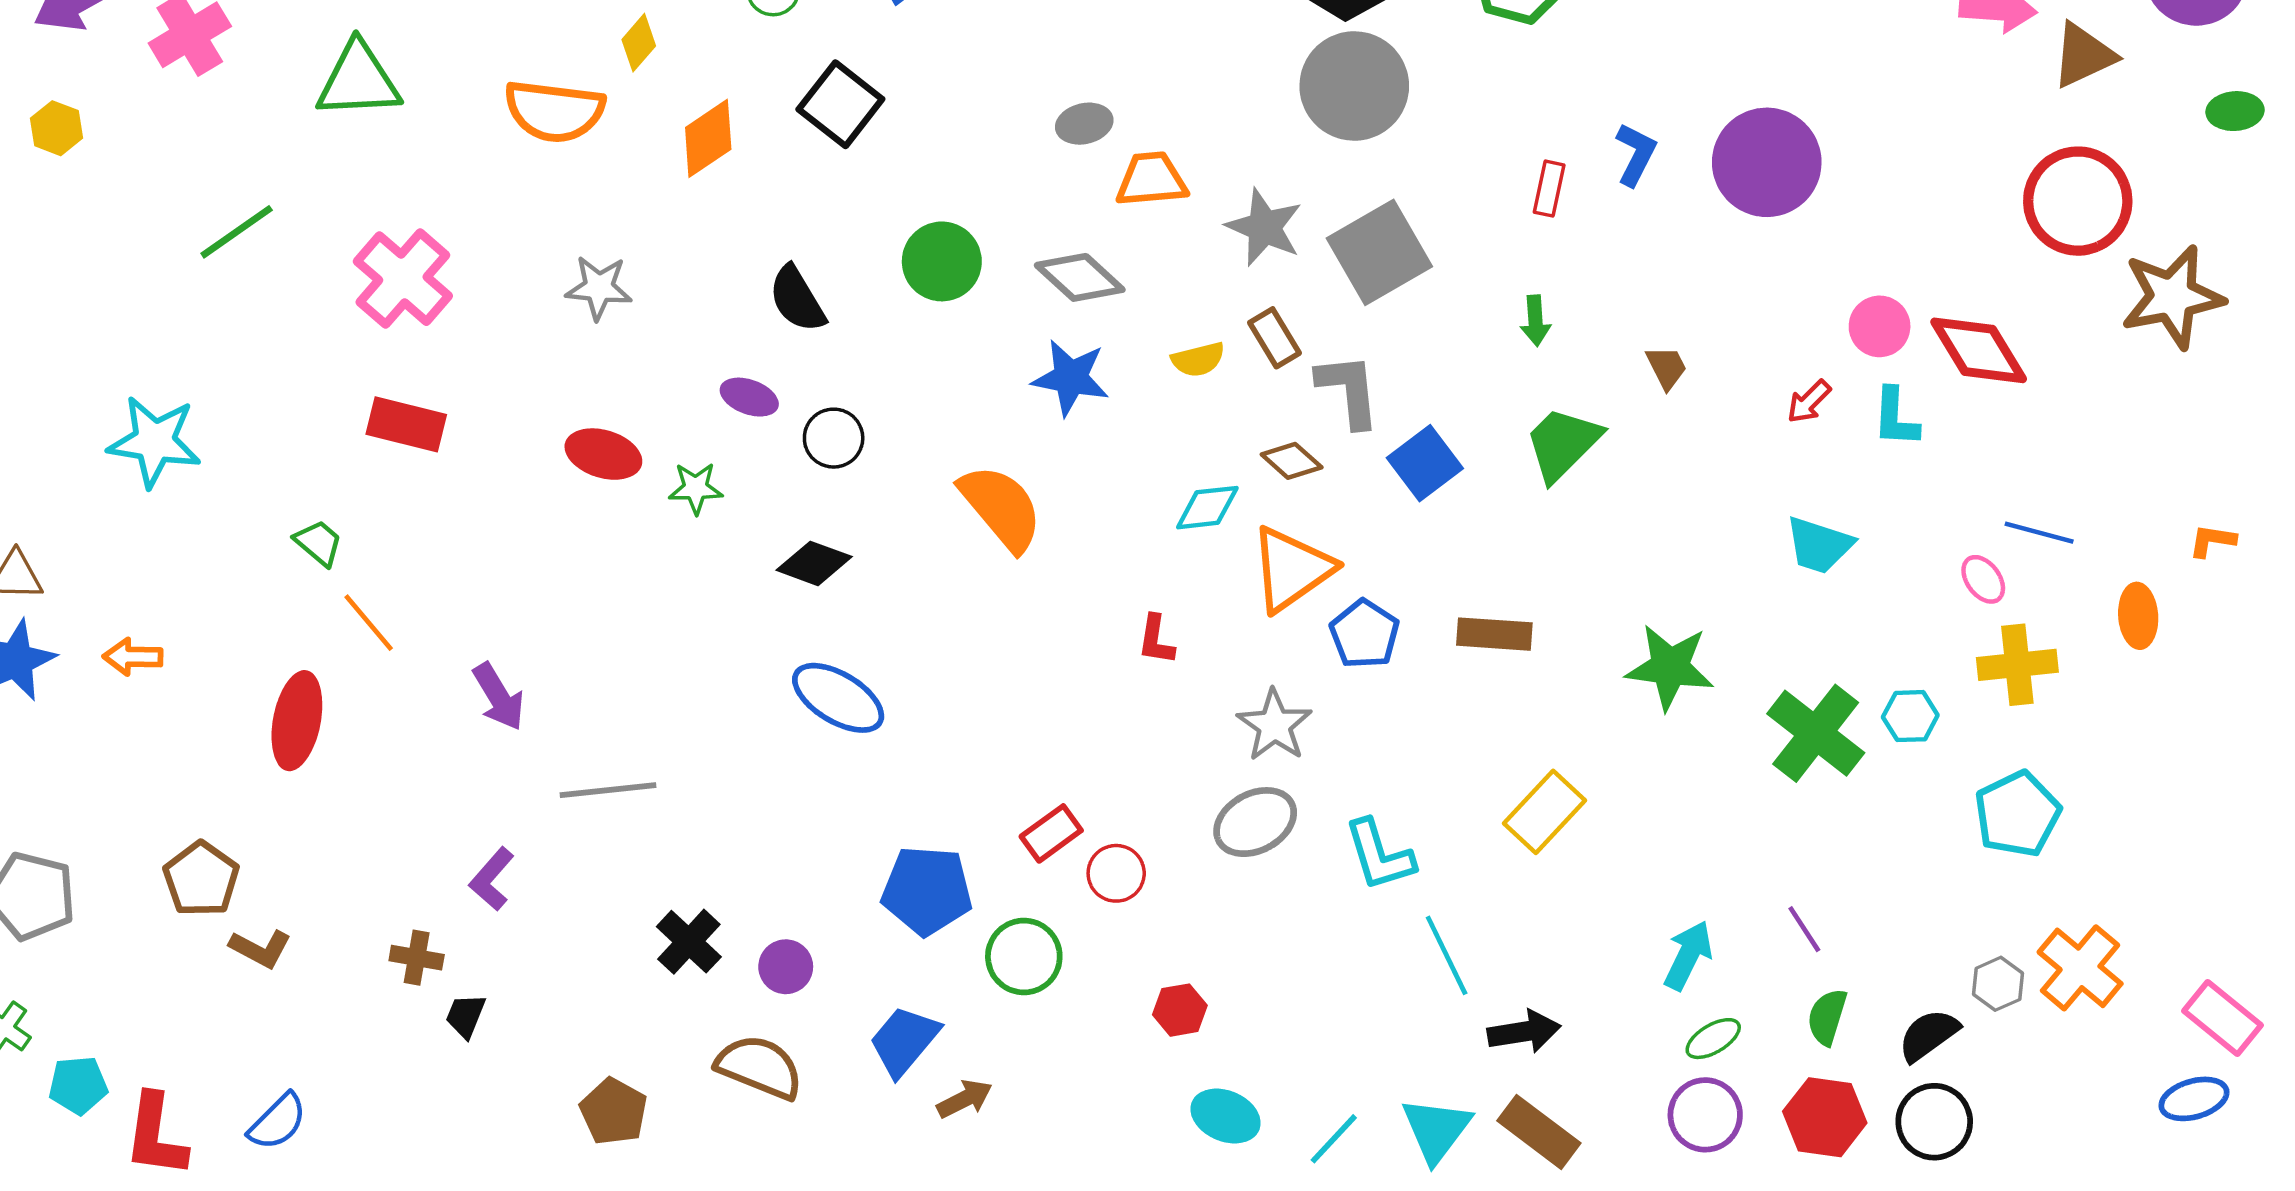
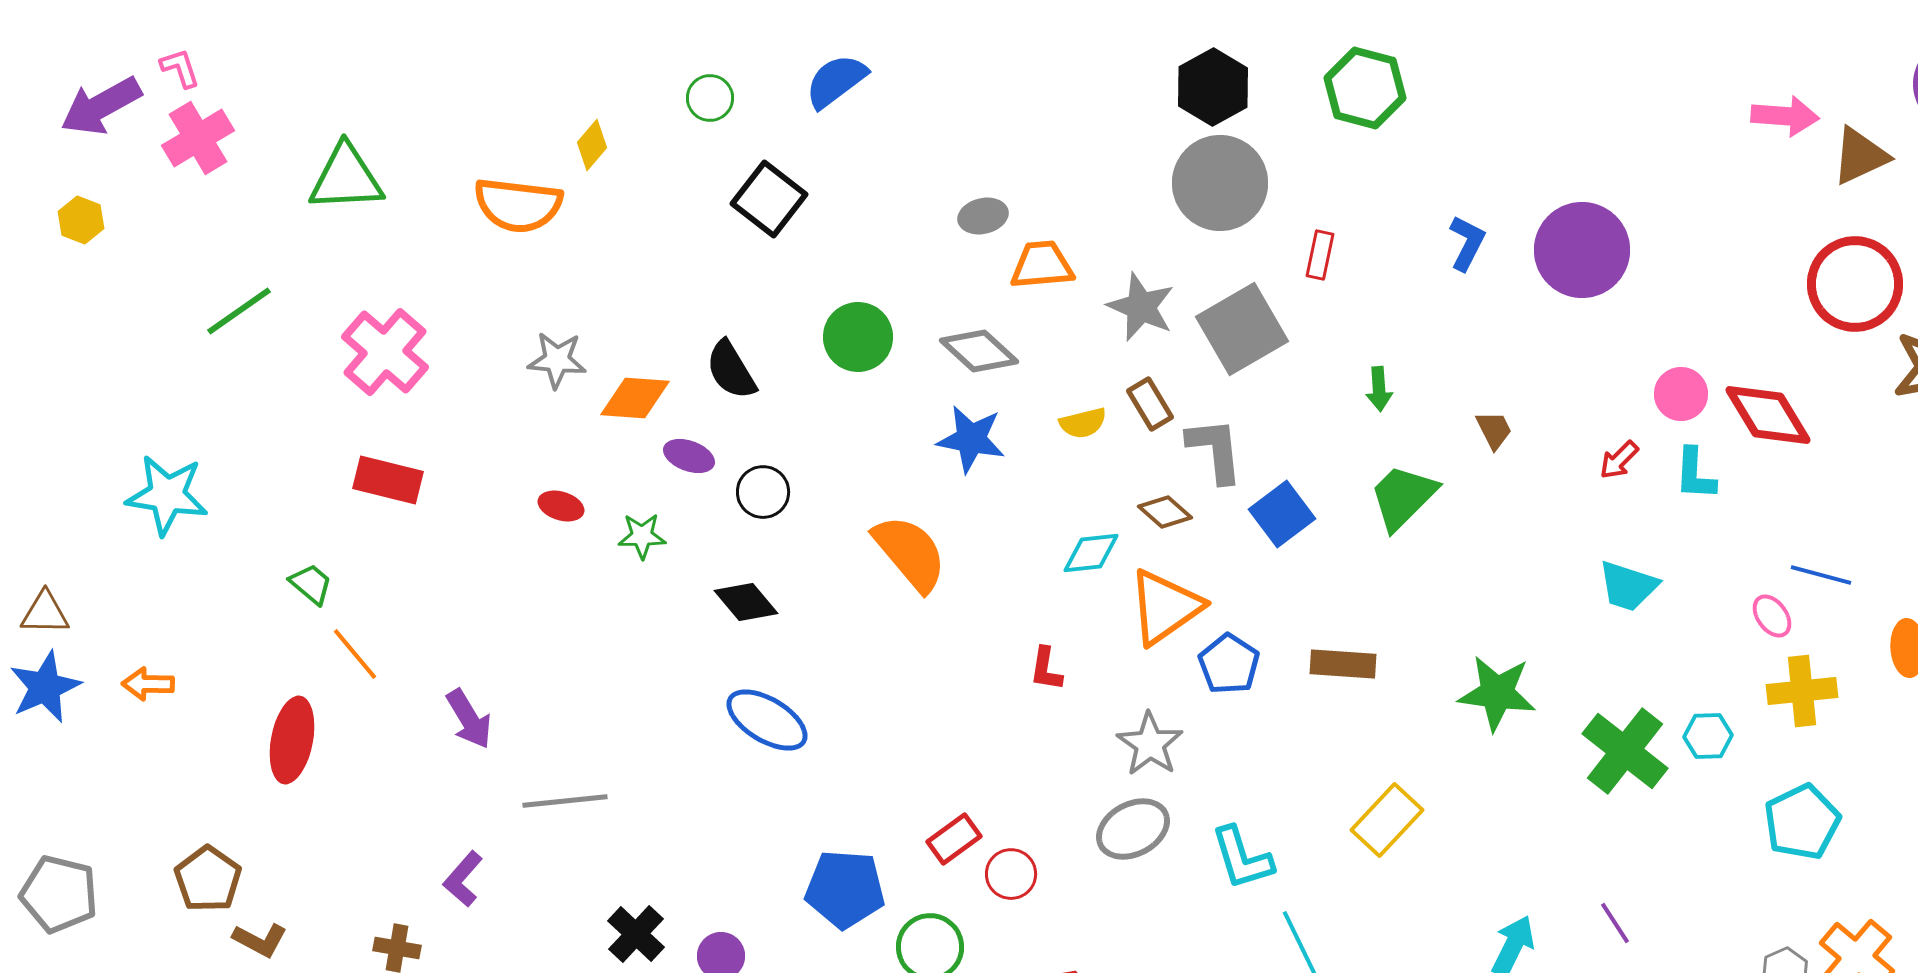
orange diamond: (708, 138) -> (635, 398), moved, turned 38
red rectangle: (1549, 189) -> (1320, 255), moved
red ellipse: (603, 454) -> (561, 506), size x0.7
black diamond: (814, 563) -> (746, 602), turned 30

